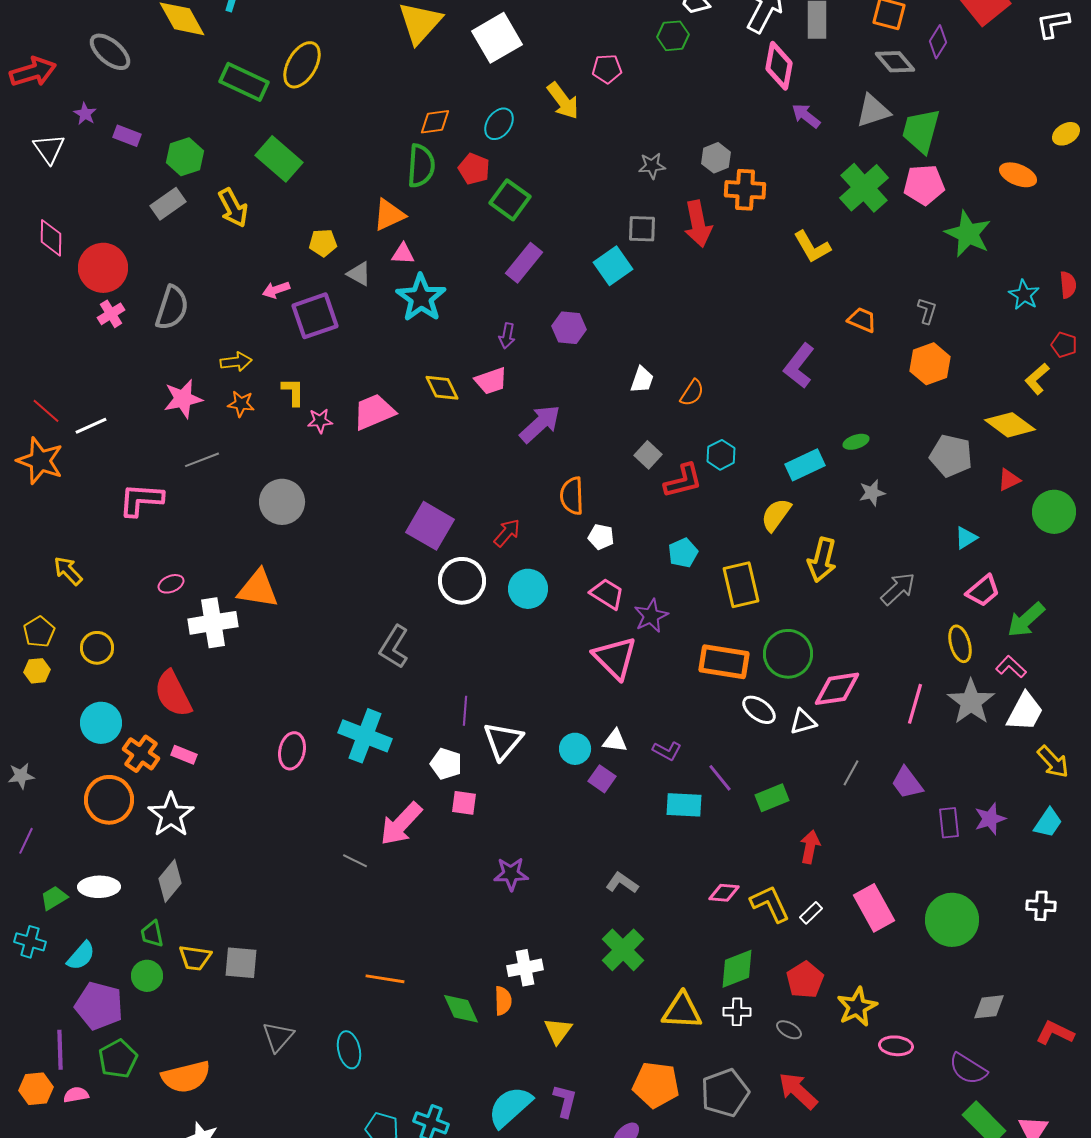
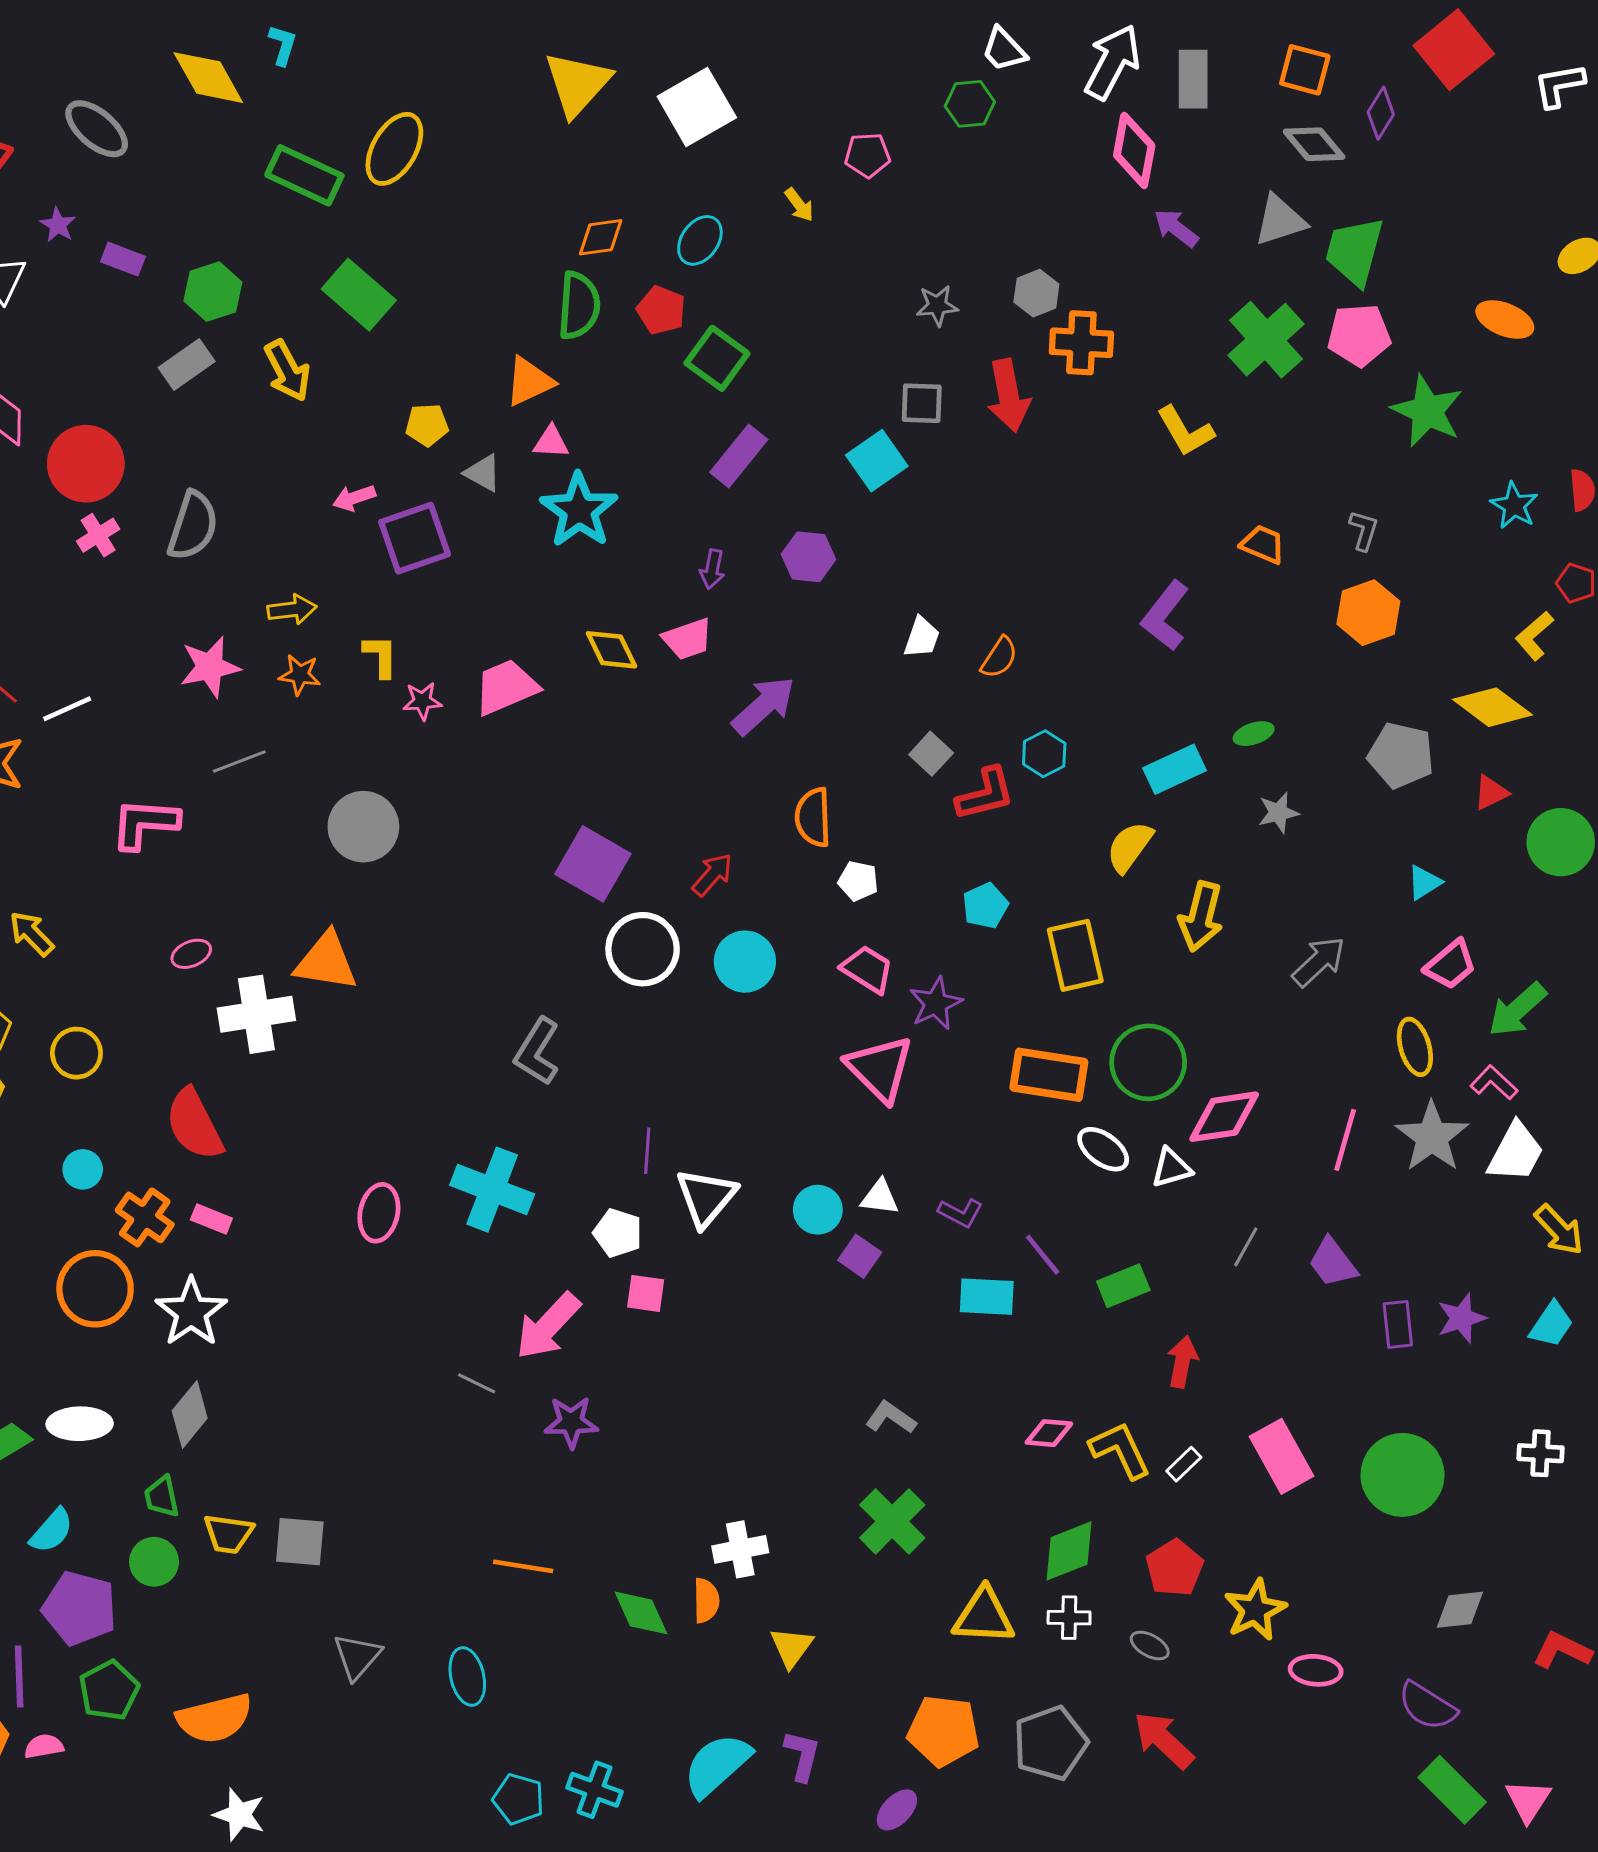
yellow arrow: (563, 101) -> (799, 205), size x0.6
cyan circle: (101, 723) -> (83, 1169), size x0.6
purple star: (511, 874) -> (571, 1422), moved

